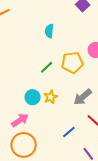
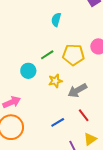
cyan circle: (33, 97) -> (28, 71), moved
yellow star: (51, 97) -> (55, 81), moved

